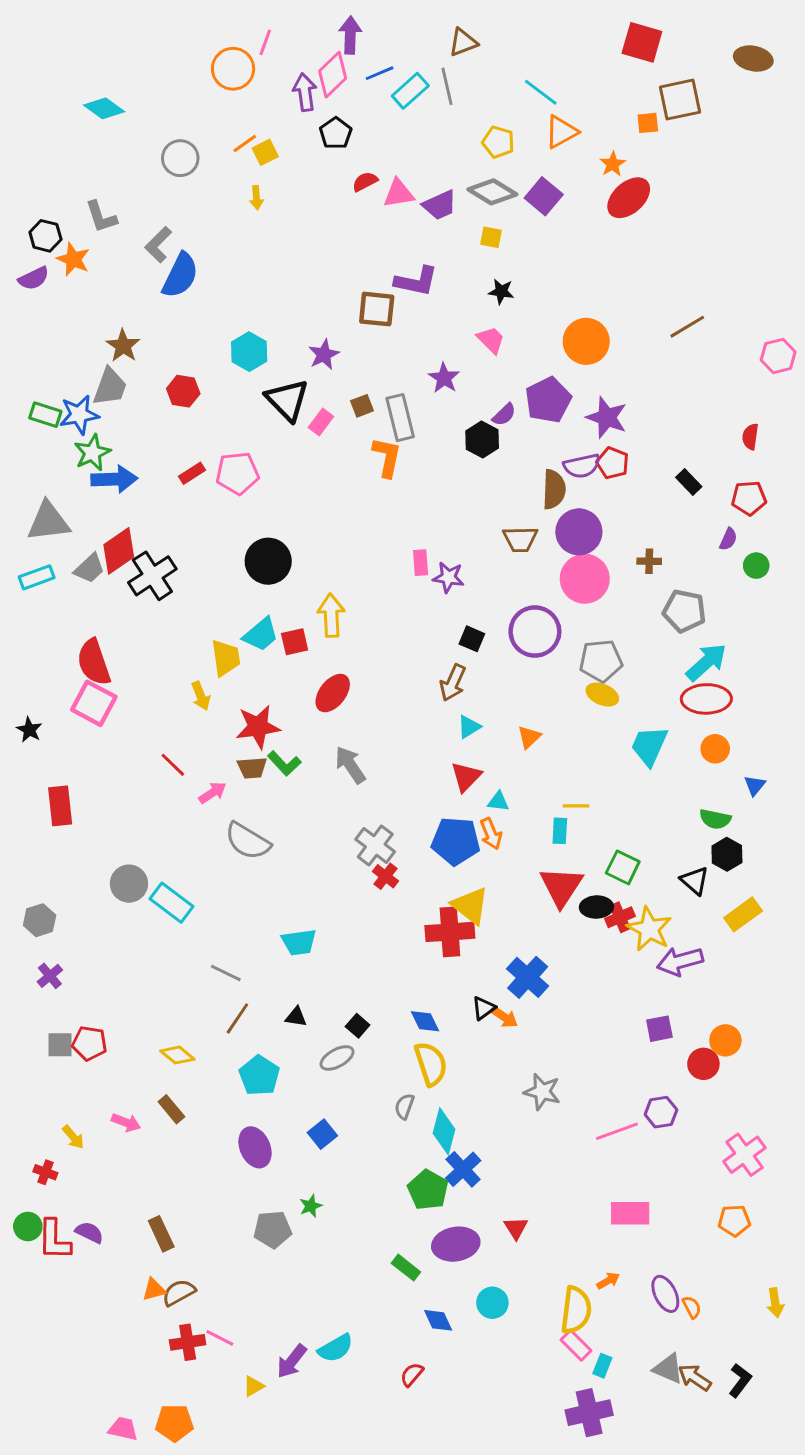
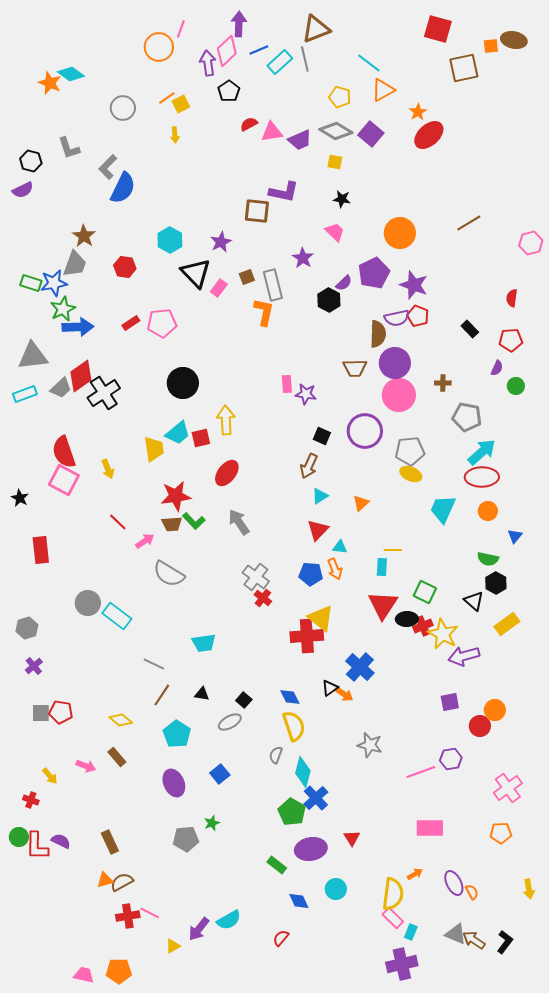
brown triangle: (463, 42) -> (316, 29), size x1.4
orange square: (648, 123) -> (491, 46), moved
orange star: (73, 259) -> (50, 83), moved
yellow arrow: (201, 696) -> (108, 469), moved
blue pentagon: (456, 841) -> (311, 574), size x0.7

